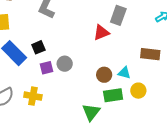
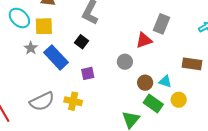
black square: (38, 47) -> (82, 42), moved, turned -32
gray circle: (65, 64) -> (125, 62), moved
green rectangle: (113, 95) -> (153, 103), turned 42

